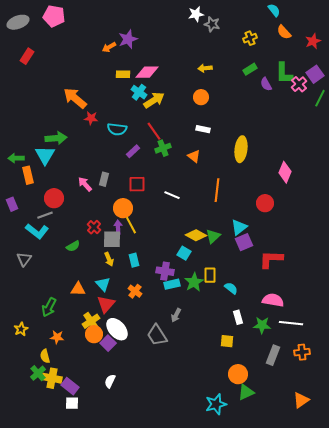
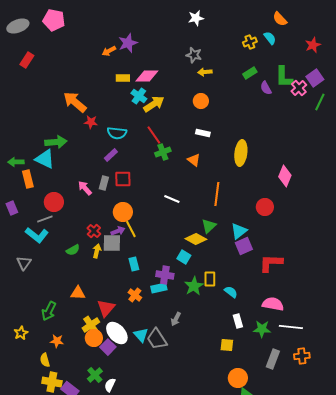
cyan semicircle: (274, 10) -> (270, 38), moved
gray star: (212, 24) -> (194, 55), moved
orange semicircle: (284, 32) -> (280, 19), moved
purple rectangle: (133, 151) -> (111, 155), moved
cyan triangle: (45, 155) -> (45, 159), turned -35
red square: (137, 184) -> (123, 179), moved
purple arrow: (118, 227) -> (118, 231), turned 72
green triangle: (213, 236) -> (209, 226), moved
yellow arrow: (109, 259) -> (97, 251), moved, turned -144
cyan triangle: (103, 284) -> (141, 335), moved
cyan rectangle: (172, 284) -> (159, 288), moved
green cross: (38, 373) -> (95, 375), moved

